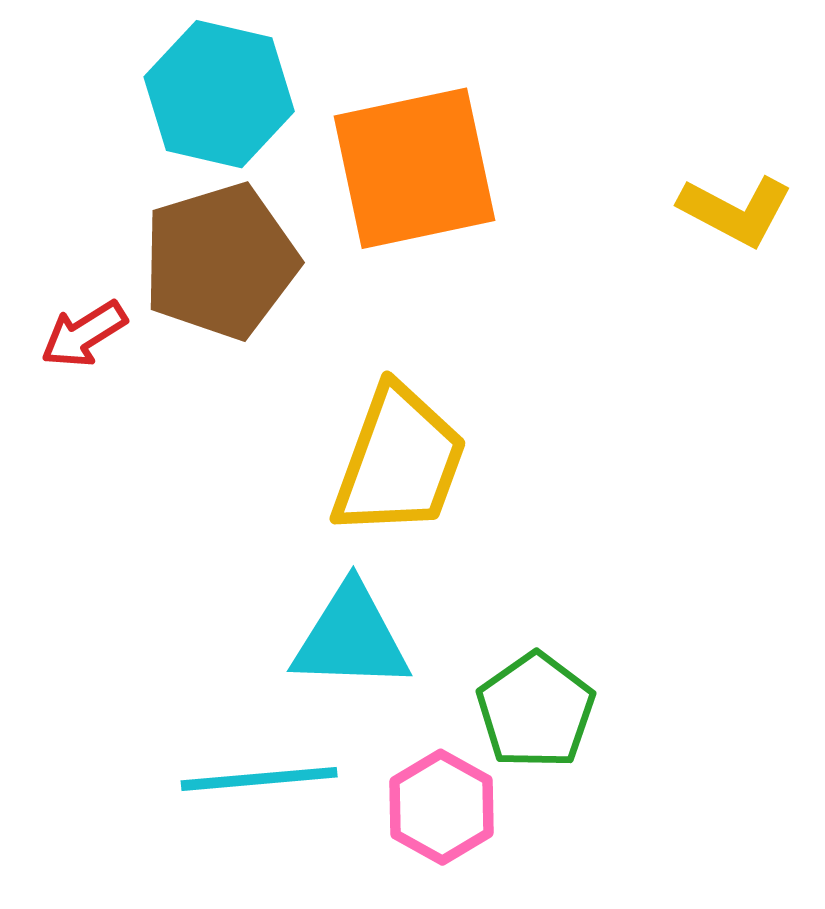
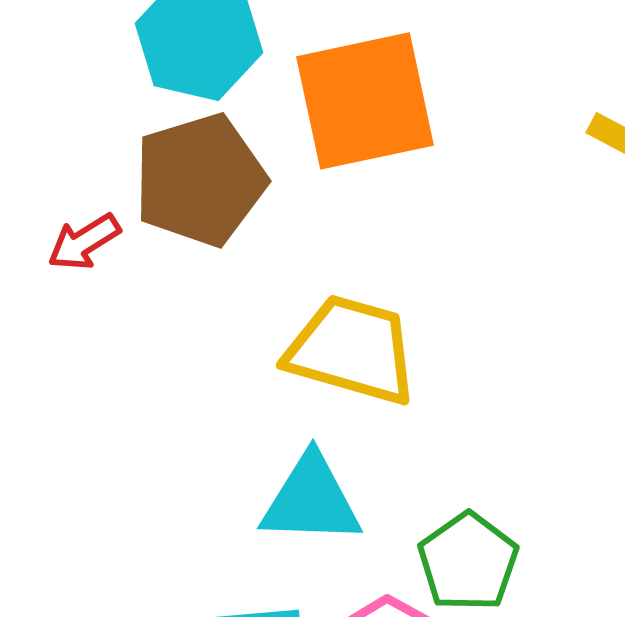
yellow trapezoid: (399, 461) -> (352, 350), turned -94

